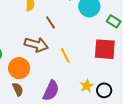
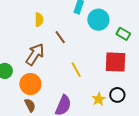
brown arrow: (36, 45) -> (35, 54), moved, turned -70
black circle: (104, 90) -> (117, 95), moved

